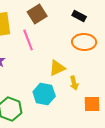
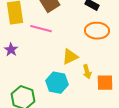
pink line: (28, 40) -> (41, 29), turned -55
orange square: (92, 104) -> (105, 83), moved

